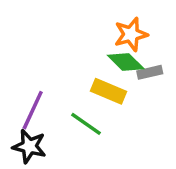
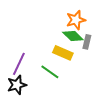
gray rectangle: (150, 72) -> (87, 42), turned -64
black star: (29, 146) -> (17, 85), turned -30

